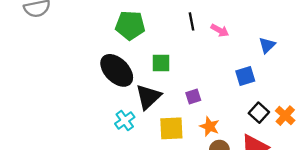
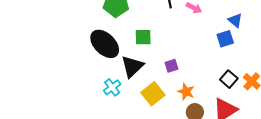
blue triangle: (267, 45) -> (235, 20), turned -35
blue square: (245, 76) -> (225, 39), moved
yellow square: (171, 128) -> (153, 94), turned -35

